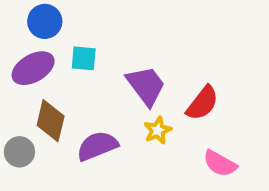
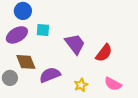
brown diamond: (51, 121) -> (26, 62), turned -35
yellow star: (158, 130) -> (81, 85), moved

